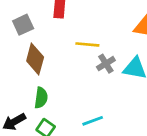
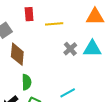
yellow line: (87, 44) -> (54, 24), moved

